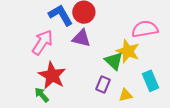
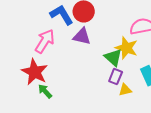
red star: (52, 75) -> (35, 72), moved
purple rectangle: (103, 84) -> (116, 77), moved

